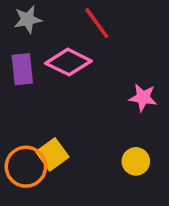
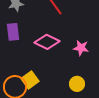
pink diamond: (68, 62) -> (47, 42), moved

